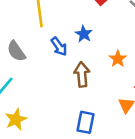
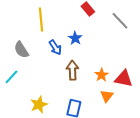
orange star: (118, 59) -> (102, 75), moved
yellow star: (16, 119) -> (39, 105), moved

